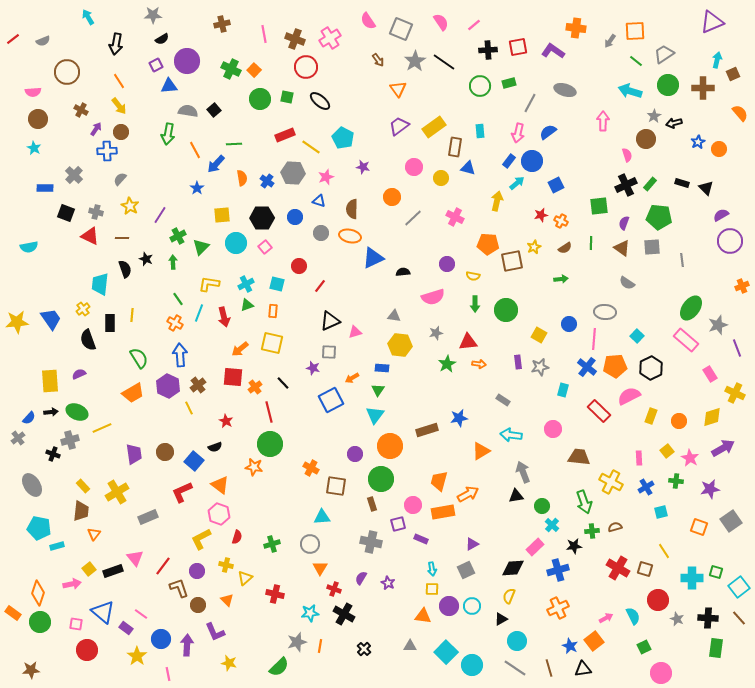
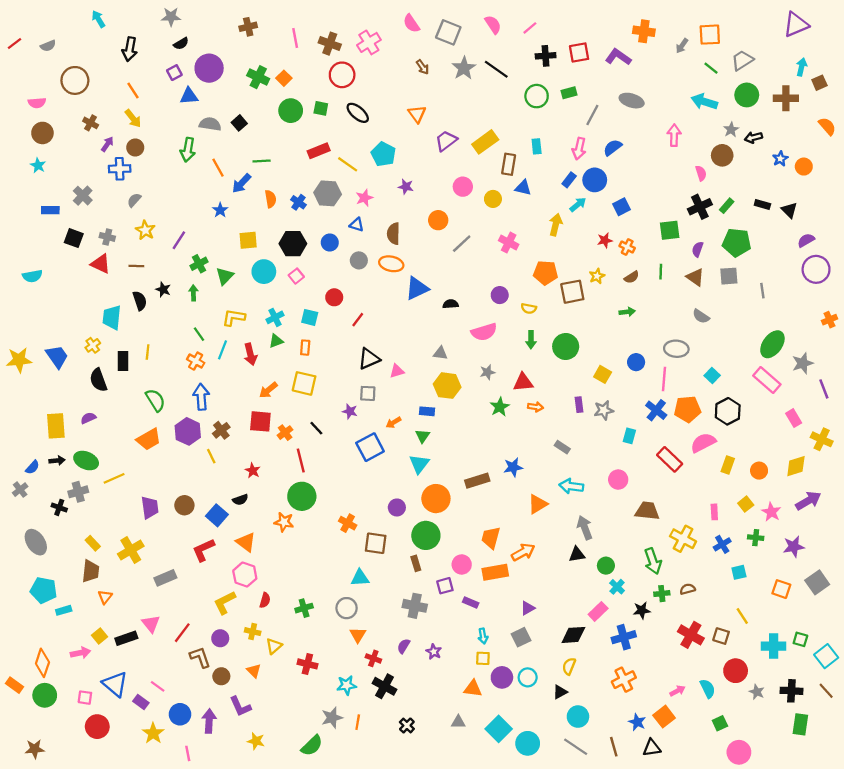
orange triangle: (398, 89) -> (417, 114), moved

